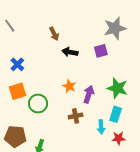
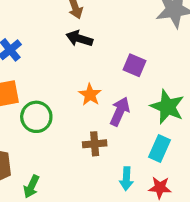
purple square: (101, 51) -> (134, 65), moved, turned 32
black arrow: (70, 52) -> (79, 39), moved
cyan arrow: (101, 127) -> (126, 179), moved

